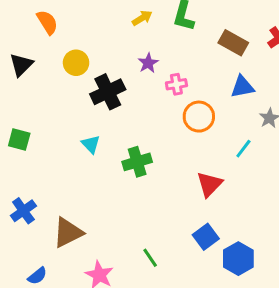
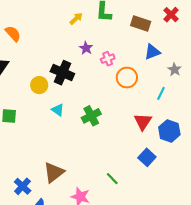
yellow circle: (76, 63) -> (39, 85), moved
black cross: (108, 92) -> (62, 73), turned -30
blue cross: (23, 211) -> (23, 186), moved
blue hexagon: (238, 259) -> (169, 131), moved

